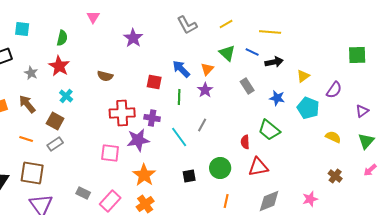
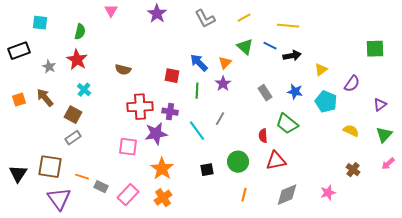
purple star: (133, 38) -> (157, 14), moved
gray rectangle: (247, 86) -> (265, 93), moved
orange line: (26, 139) -> (82, 177), moved

